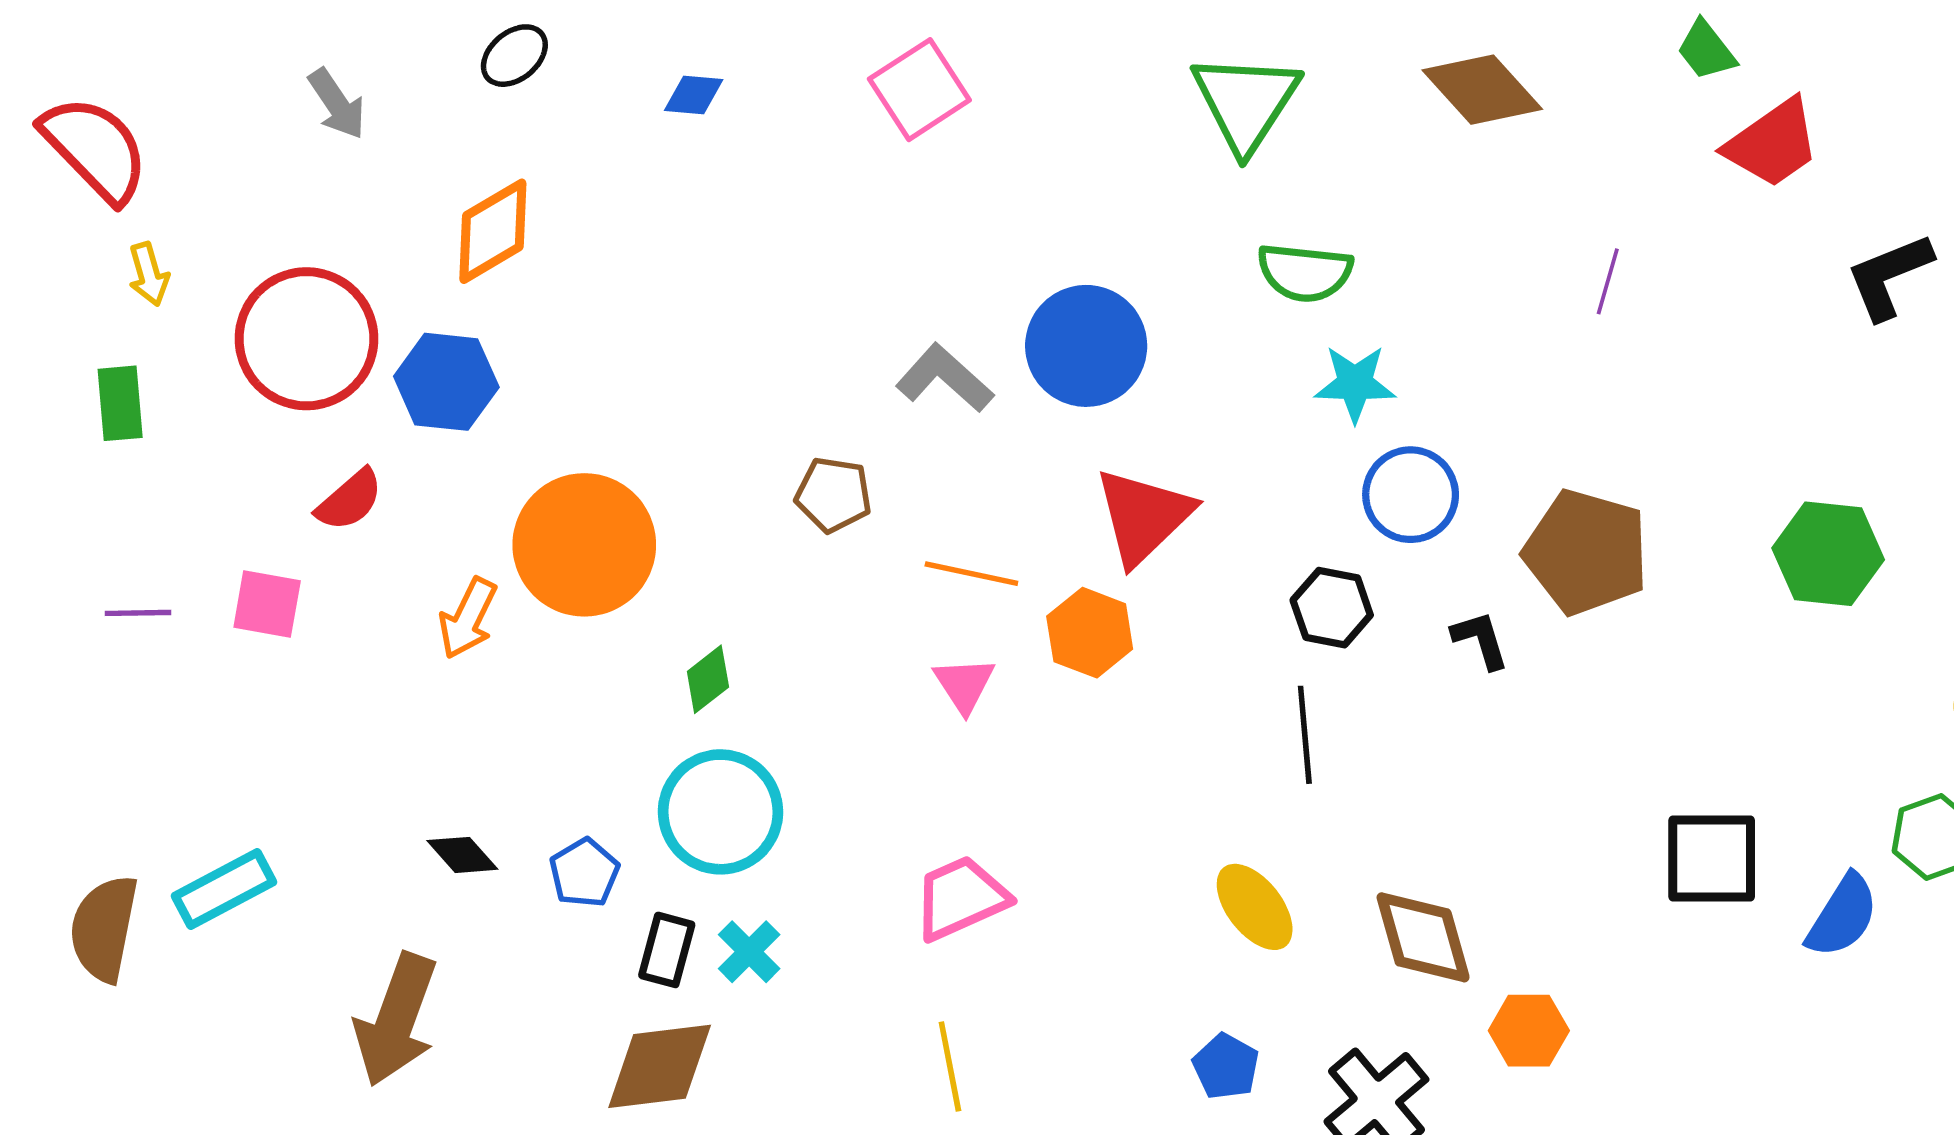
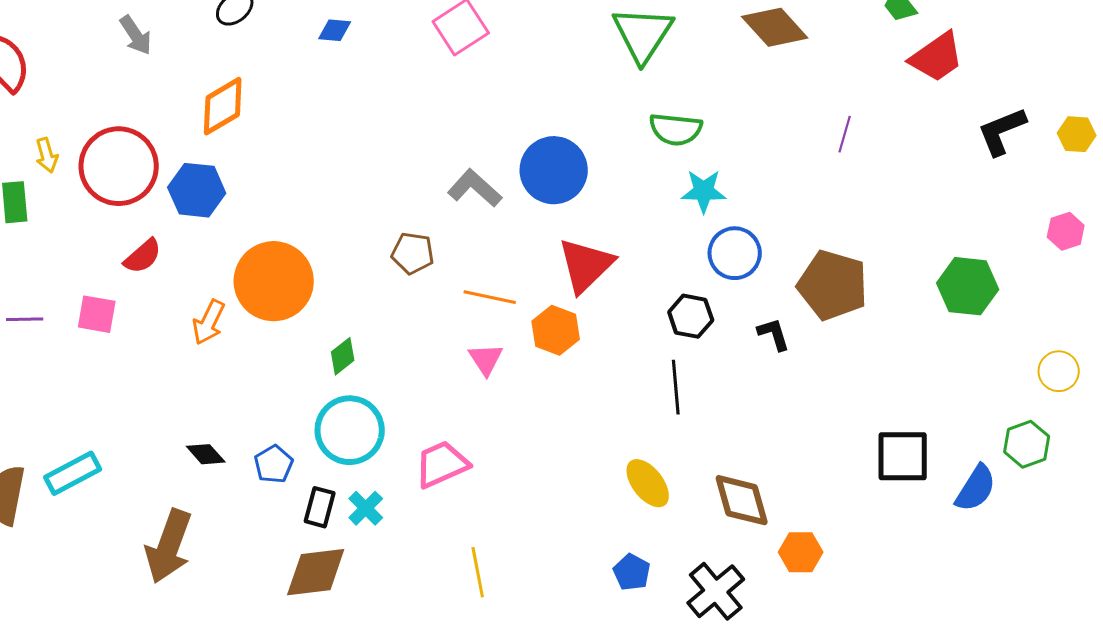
yellow arrow: (149, 274) -> (47, 155), moved
pink trapezoid: (961, 898) -> (442, 464), moved

